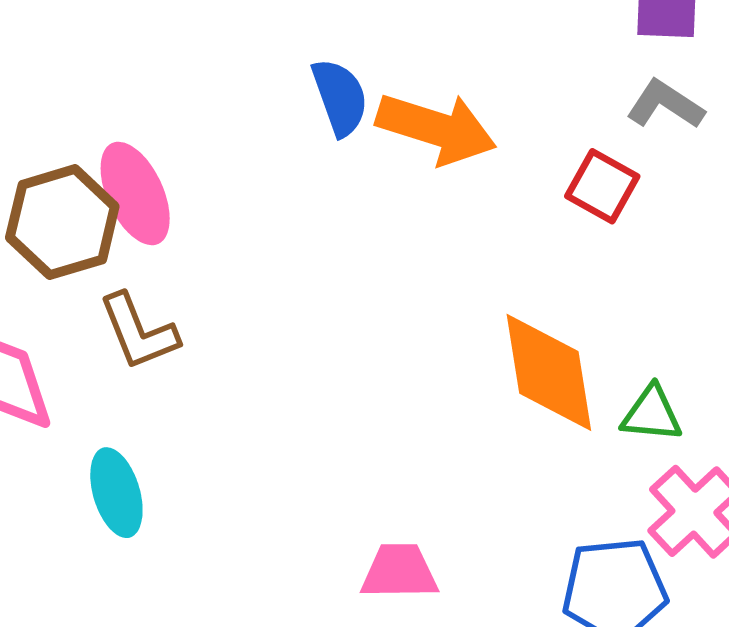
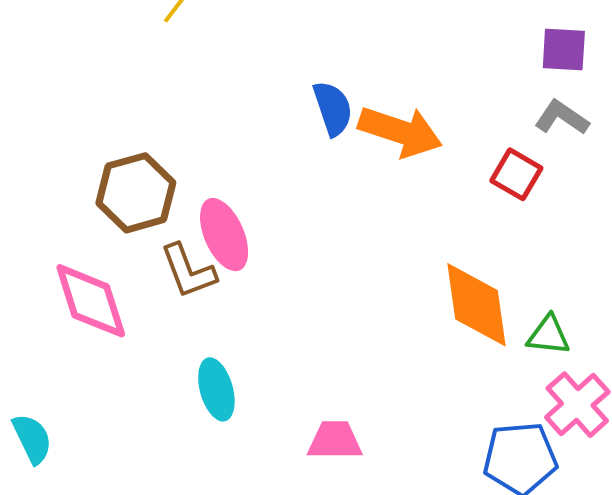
pink ellipse: (135, 193) -> (224, 235), moved
cyan ellipse: (116, 493) -> (216, 389), moved
pink trapezoid: (399, 572) -> (335, 440), moved

